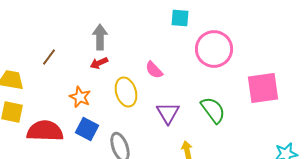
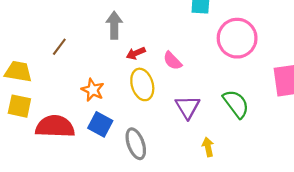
red arrow: (99, 63) -> (136, 53), moved

